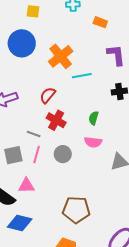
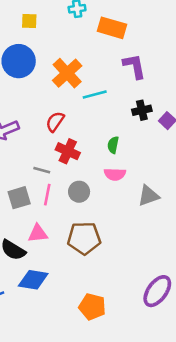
orange rectangle: (100, 22) -> (112, 28), size x1.6
brown pentagon: (76, 210) -> (84, 238), moved

